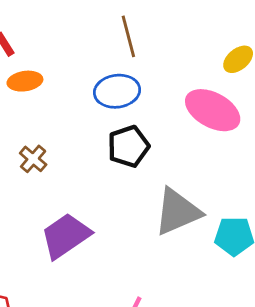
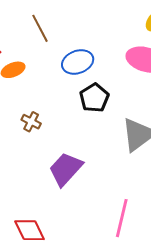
brown line: (128, 36) -> (40, 28), moved

